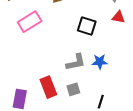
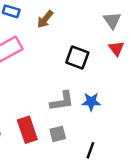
red triangle: (118, 17) -> (116, 48), turned 40

